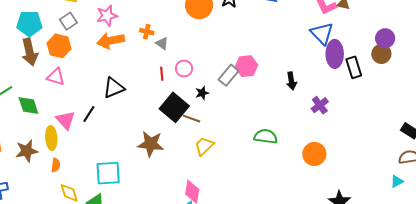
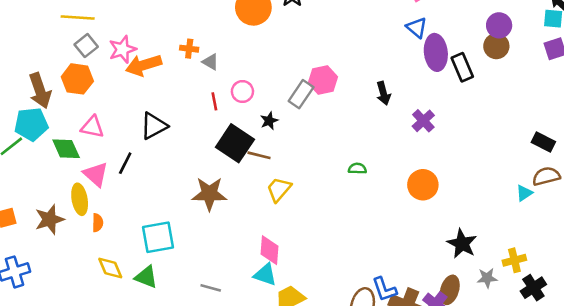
pink star: (107, 16) -> (122, 49), moved
cyan pentagon: (29, 24) -> (31, 124), moved
blue triangle: (322, 33) -> (417, 28), size x0.7
pink triangle: (56, 77) -> (92, 127), moved
green diamond: (28, 106) -> (66, 149), moved
green semicircle: (266, 136) -> (357, 169), size x0.6
orange semicircle: (56, 165) -> (98, 223), moved
cyan triangle: (397, 181) -> (524, 193), moved

